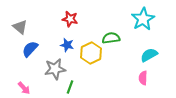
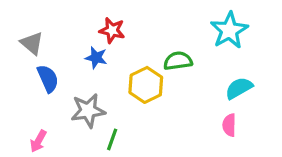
blue star: (67, 45) -> (96, 58), moved
blue semicircle: (30, 49) -> (48, 78), turned 114
pink arrow: (24, 88) -> (38, 141), turned 72

